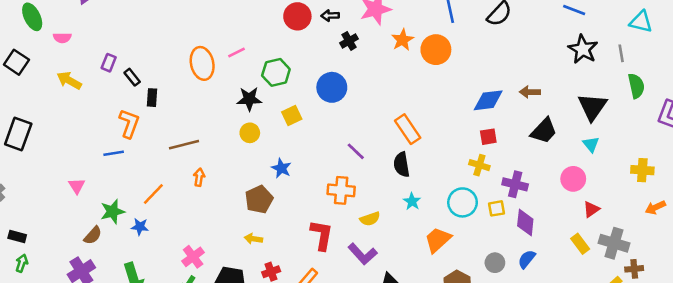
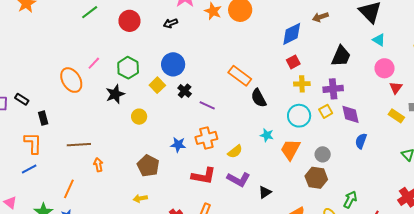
black arrow: (330, 16) -> (170, 23), moved
black cross: (349, 41) -> (185, 91), moved
black rectangle: (132, 77) -> (22, 99), moved
yellow square: (292, 115) -> (157, 85), moved
black trapezoid: (544, 131) -> (341, 56), moved
yellow circle: (250, 133) -> (139, 117), moved
red square: (488, 137) -> (293, 62), moved
brown line: (184, 145) -> (79, 145), turned 30
black semicircle: (402, 164) -> (259, 98), moved
blue star: (281, 168) -> (178, 145), moved
pink circle: (573, 179) -> (385, 68), moved
cyan star: (412, 201) -> (267, 135), moved
red L-shape: (322, 235) -> (204, 176), turned 110
yellow arrow: (253, 239) -> (140, 198), moved
gray circle: (495, 263) -> (323, 154), moved

